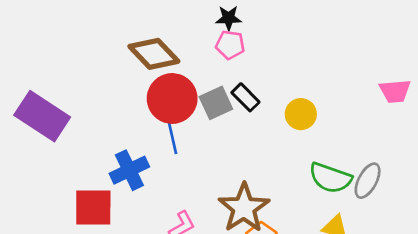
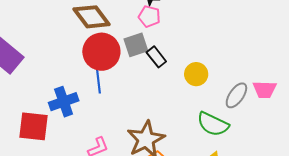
pink trapezoid: (395, 91) -> (265, 90), moved
gray square: (216, 103) -> (136, 45), moved
gray ellipse: (368, 181) -> (236, 95), moved

